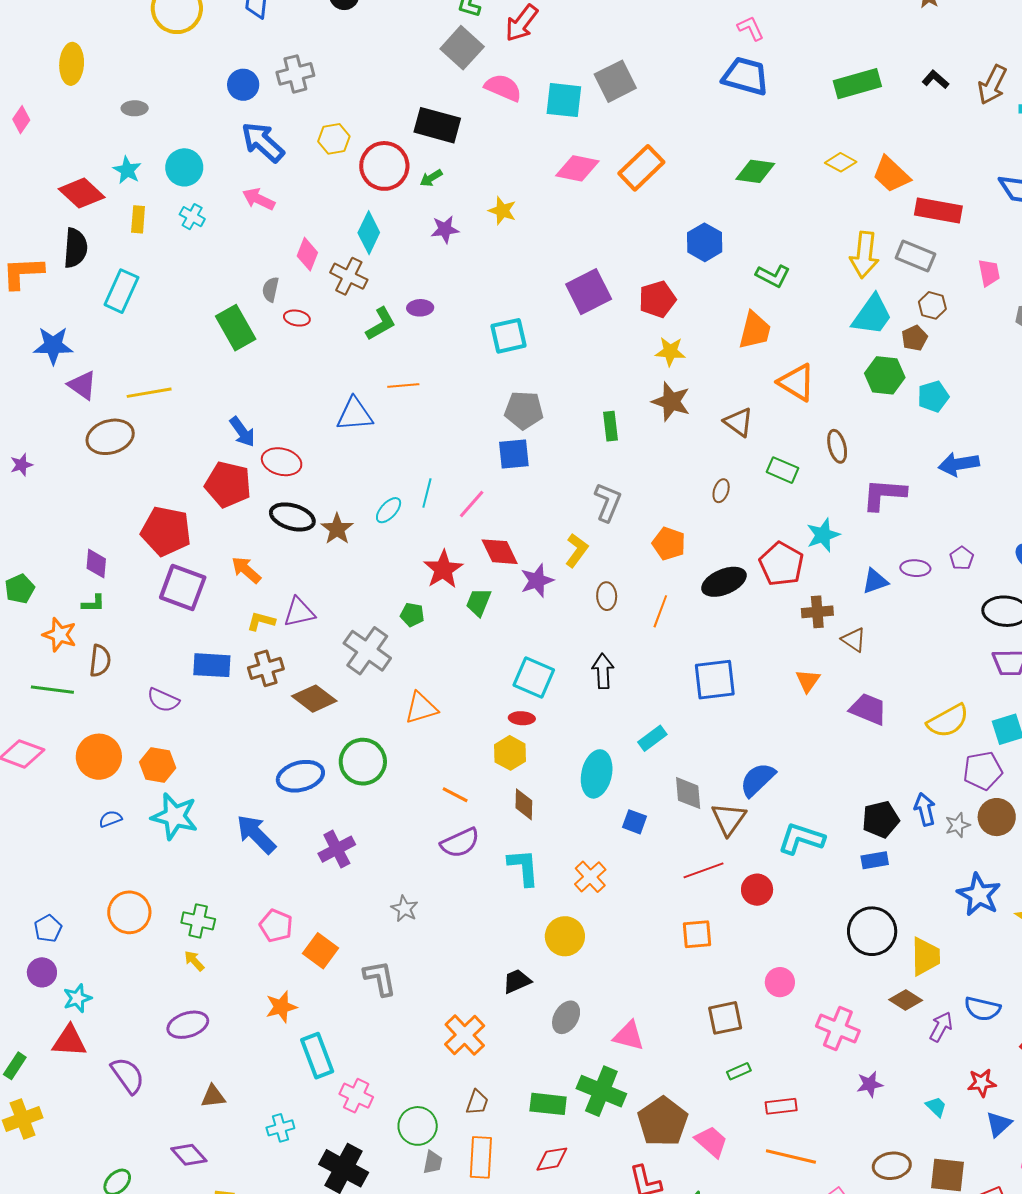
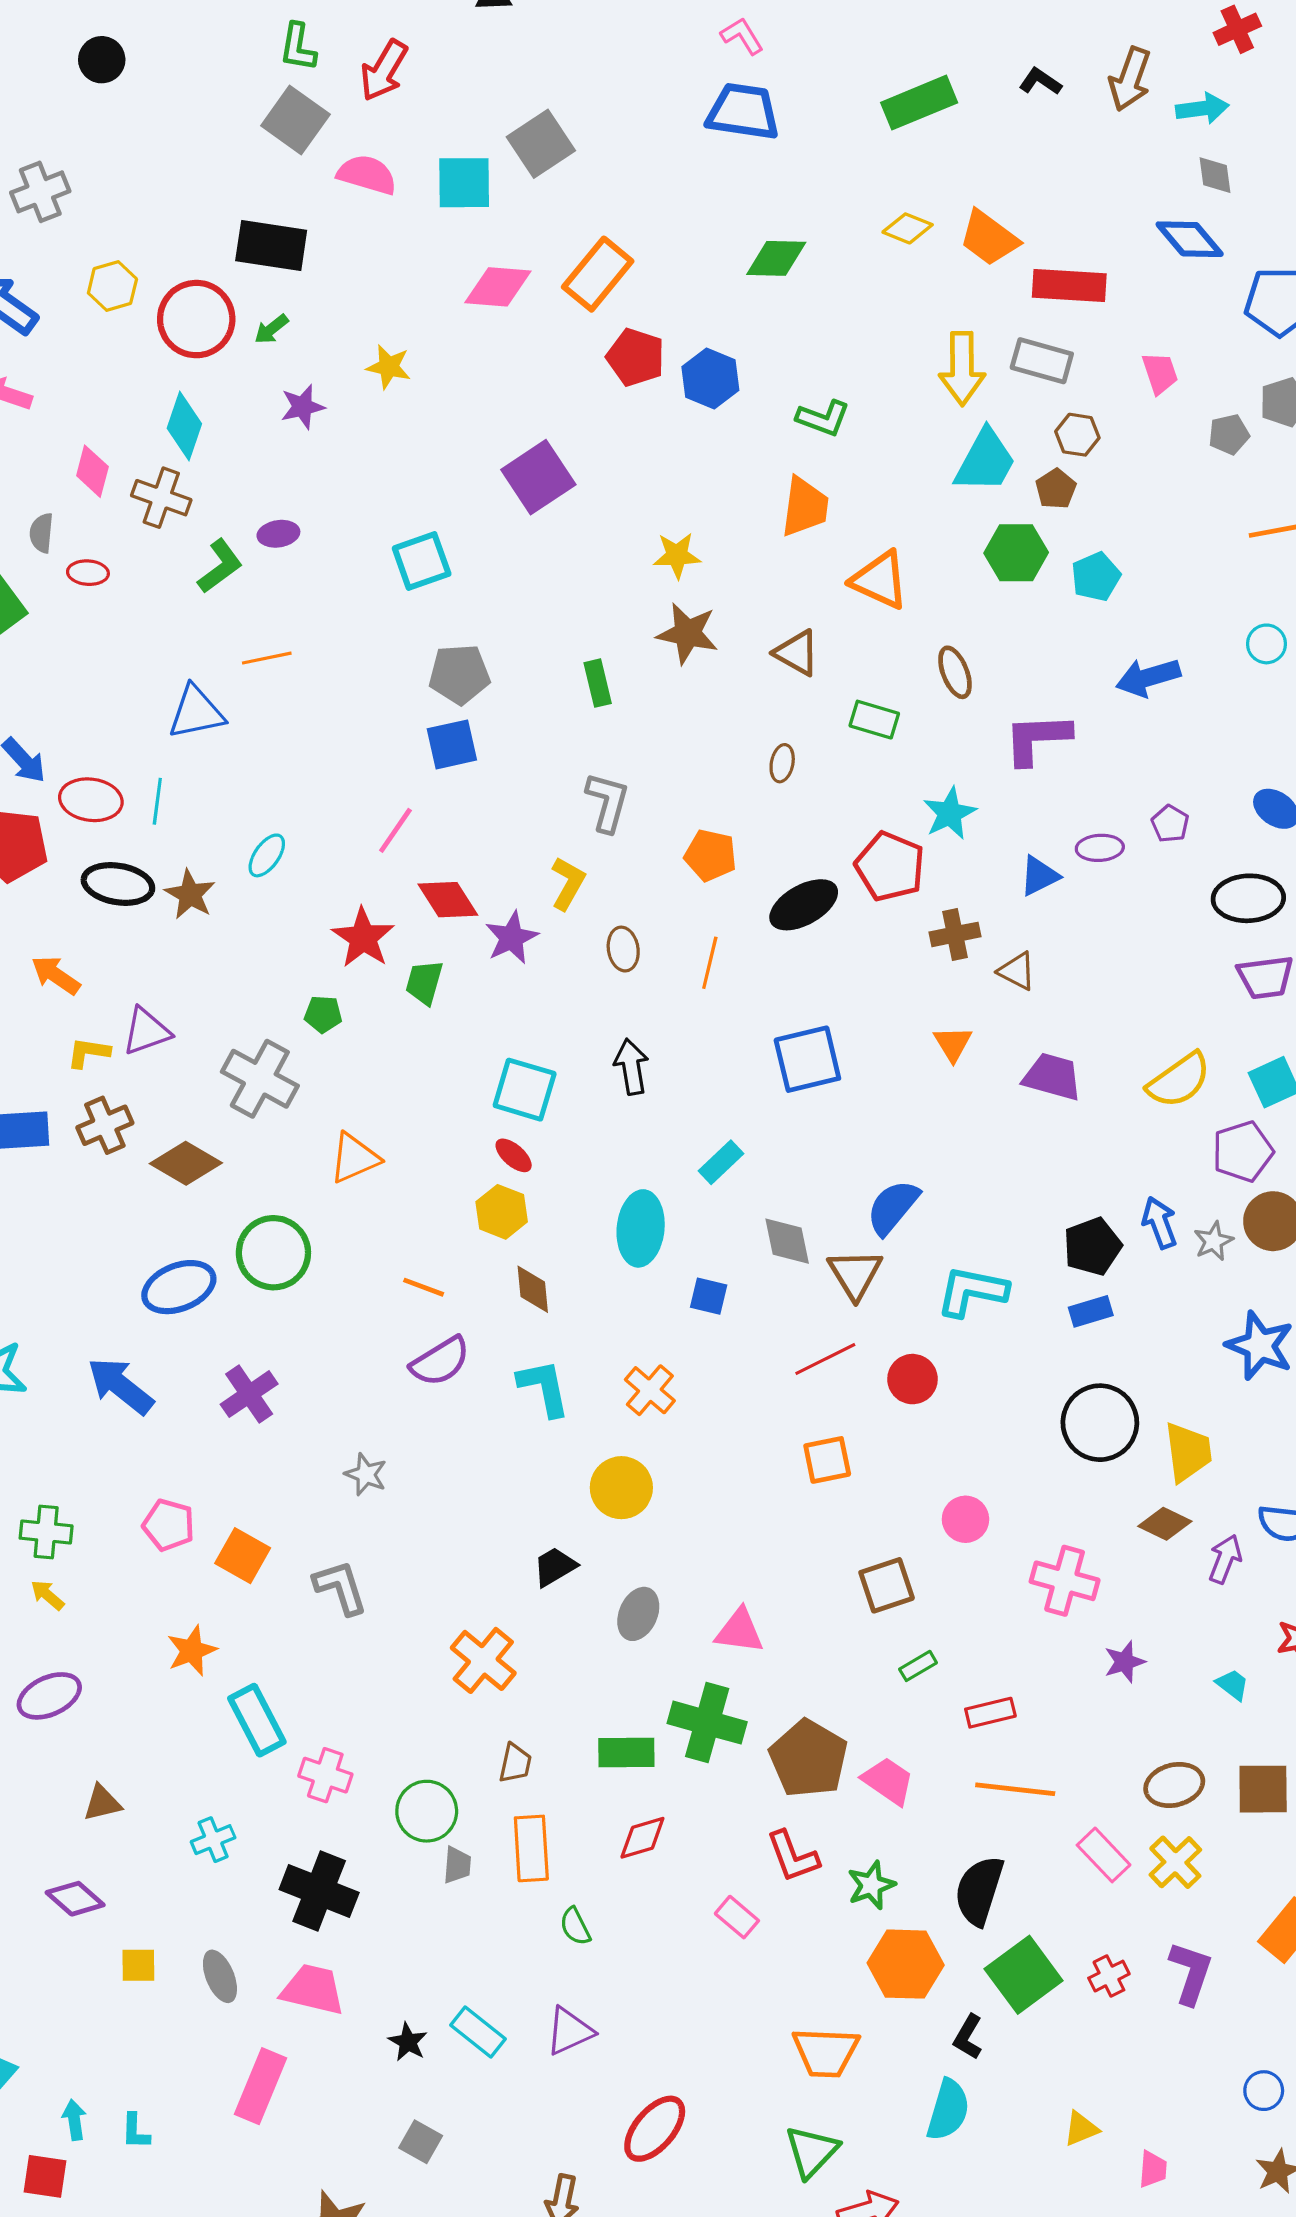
red pentagon: (657, 299) -> (636, 357), moved, turned -30
cyan line: (427, 493) -> (157, 801), moved
red ellipse: (522, 718) -> (514, 1155), turned 45

